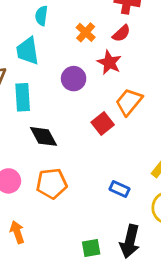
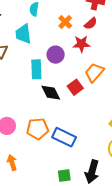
red star: (109, 63) -> (81, 44), turned -30
cyan rectangle: (23, 97) -> (36, 69), moved
black diamond: (44, 136) -> (51, 93), moved
blue rectangle: (120, 189) -> (64, 137), moved, size x1.6

